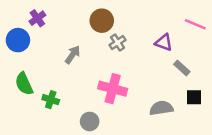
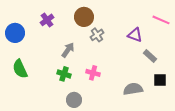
purple cross: (37, 18) -> (47, 20), moved
gray arrow: (73, 55) -> (68, 50), moved
pink cross: (113, 89) -> (93, 73), size x0.6
green cross: (51, 100) -> (64, 74), moved

